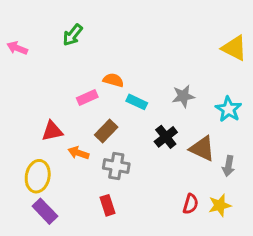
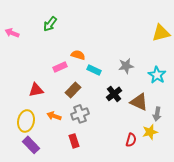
yellow triangle: (234, 48) -> (161, 33), turned -42
orange arrow: (78, 153) -> (54, 116), moved
gray cross: (116, 166) -> (80, 114), turned -30
yellow star: (220, 205) -> (150, 132), moved

